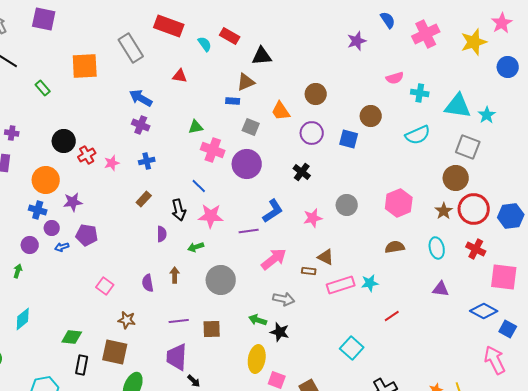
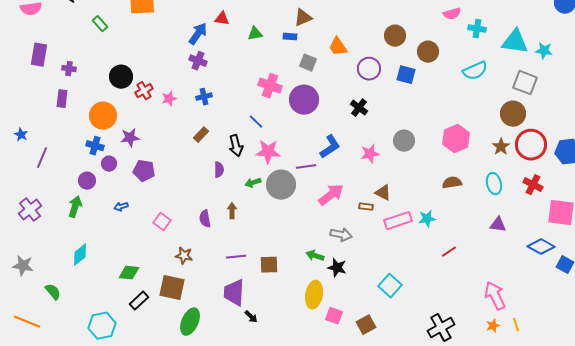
red triangle: (180, 76) -> (222, 19), moved
brown circle: (316, 94) -> (395, 36), moved
blue arrow: (141, 98) -> (198, 34), turned 95
cyan star: (487, 115) -> (544, 51), turned -30
green triangle: (196, 127) -> (255, 34), moved
blue arrow: (62, 247) -> (121, 207), moved
green arrow: (18, 271) -> (75, 207), size x1.5
gray circle: (221, 280) -> (281, 185), moved
cyan square: (352, 348) -> (390, 286), moved
pink arrow: (495, 360) -> (495, 296), moved
black rectangle: (82, 365) -> (139, 301), turned 36

